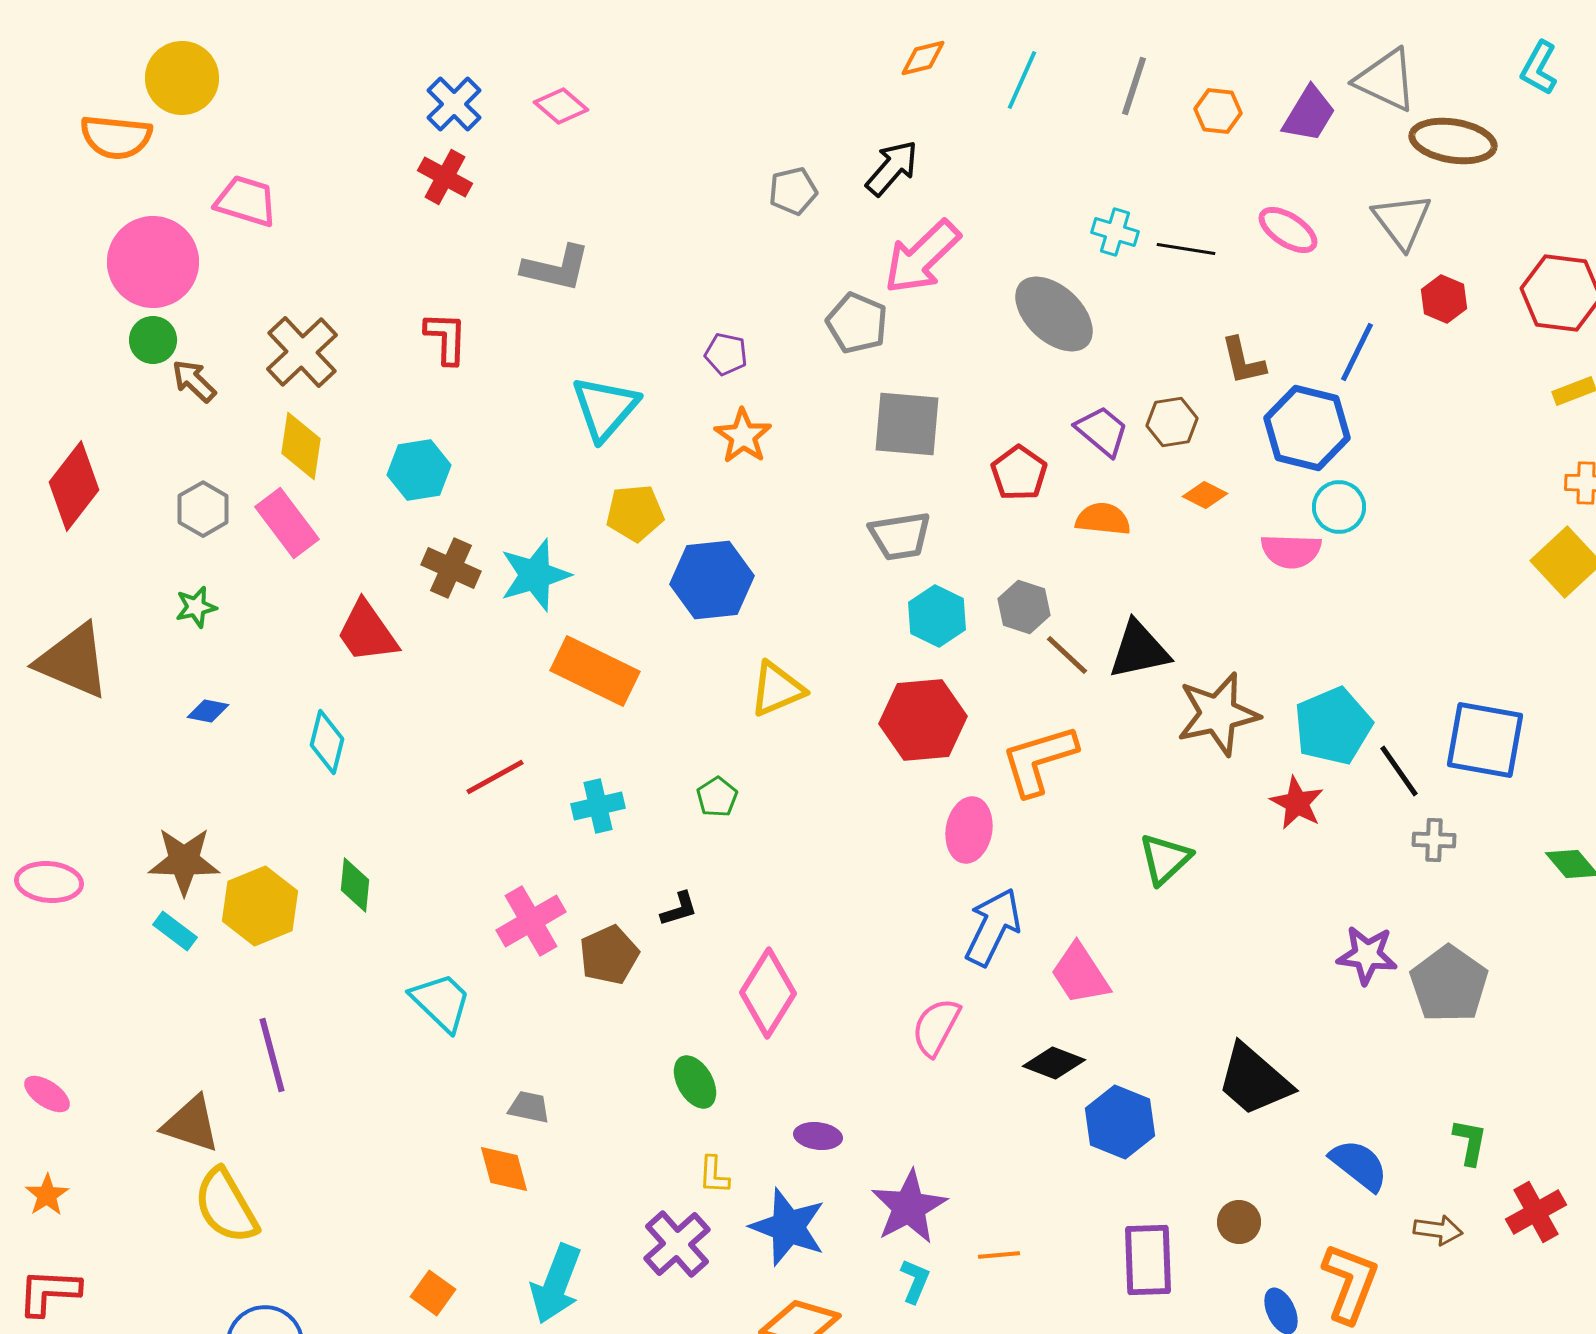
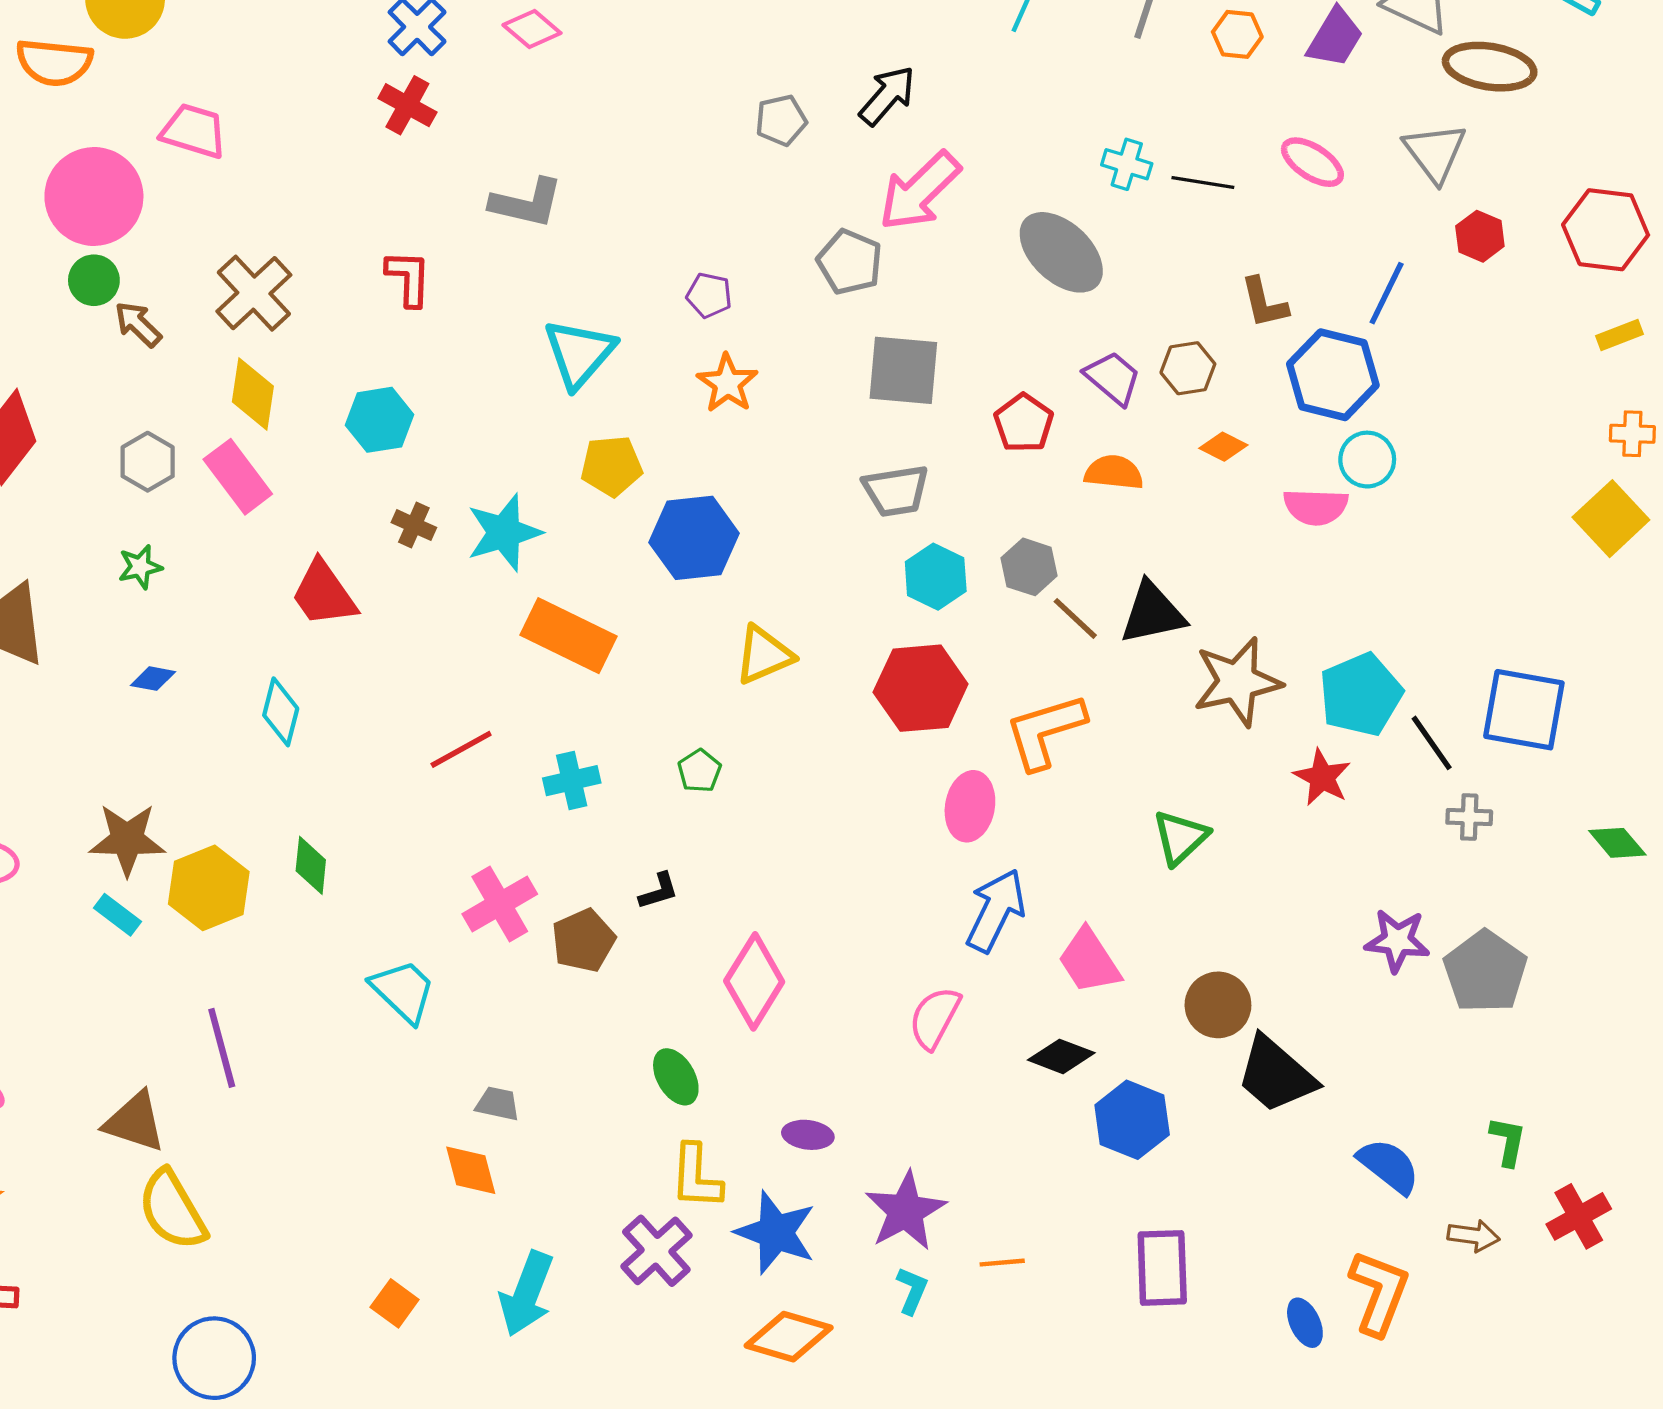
brown cross: (451, 568) -> (414, 525), size x0.7
yellow L-shape: (714, 1175) -> (696, 1177), size x1.6
brown circle: (1239, 1222) -> (1218, 1005), moved, size x1.4

